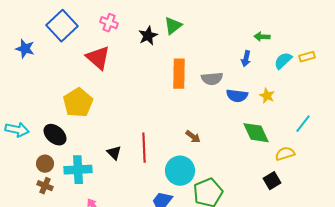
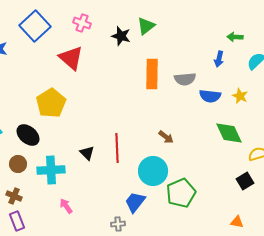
black star: (148, 36) -> (121, 36), turned -30
brown cross: (45, 186) -> (14, 196), moved

